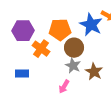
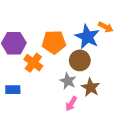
brown circle: (74, 48) -> (80, 60), moved
pink arrow: (64, 87) -> (71, 104), moved

